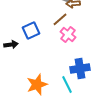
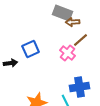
brown line: (60, 19) -> (81, 40), moved

